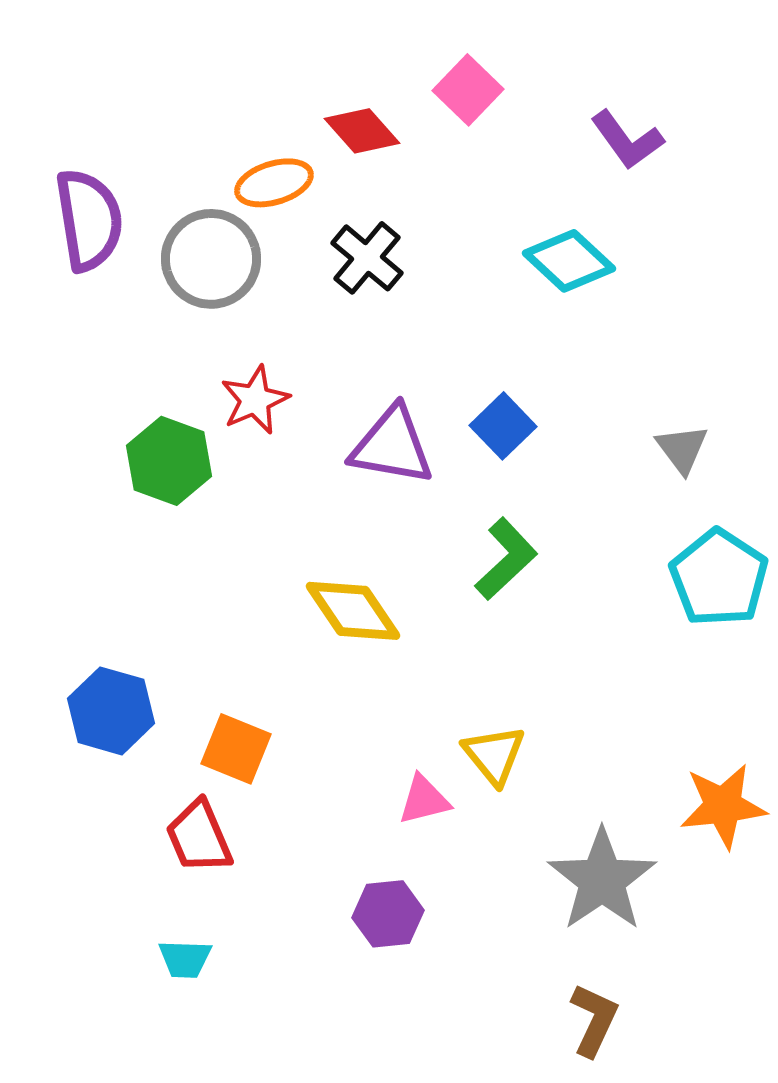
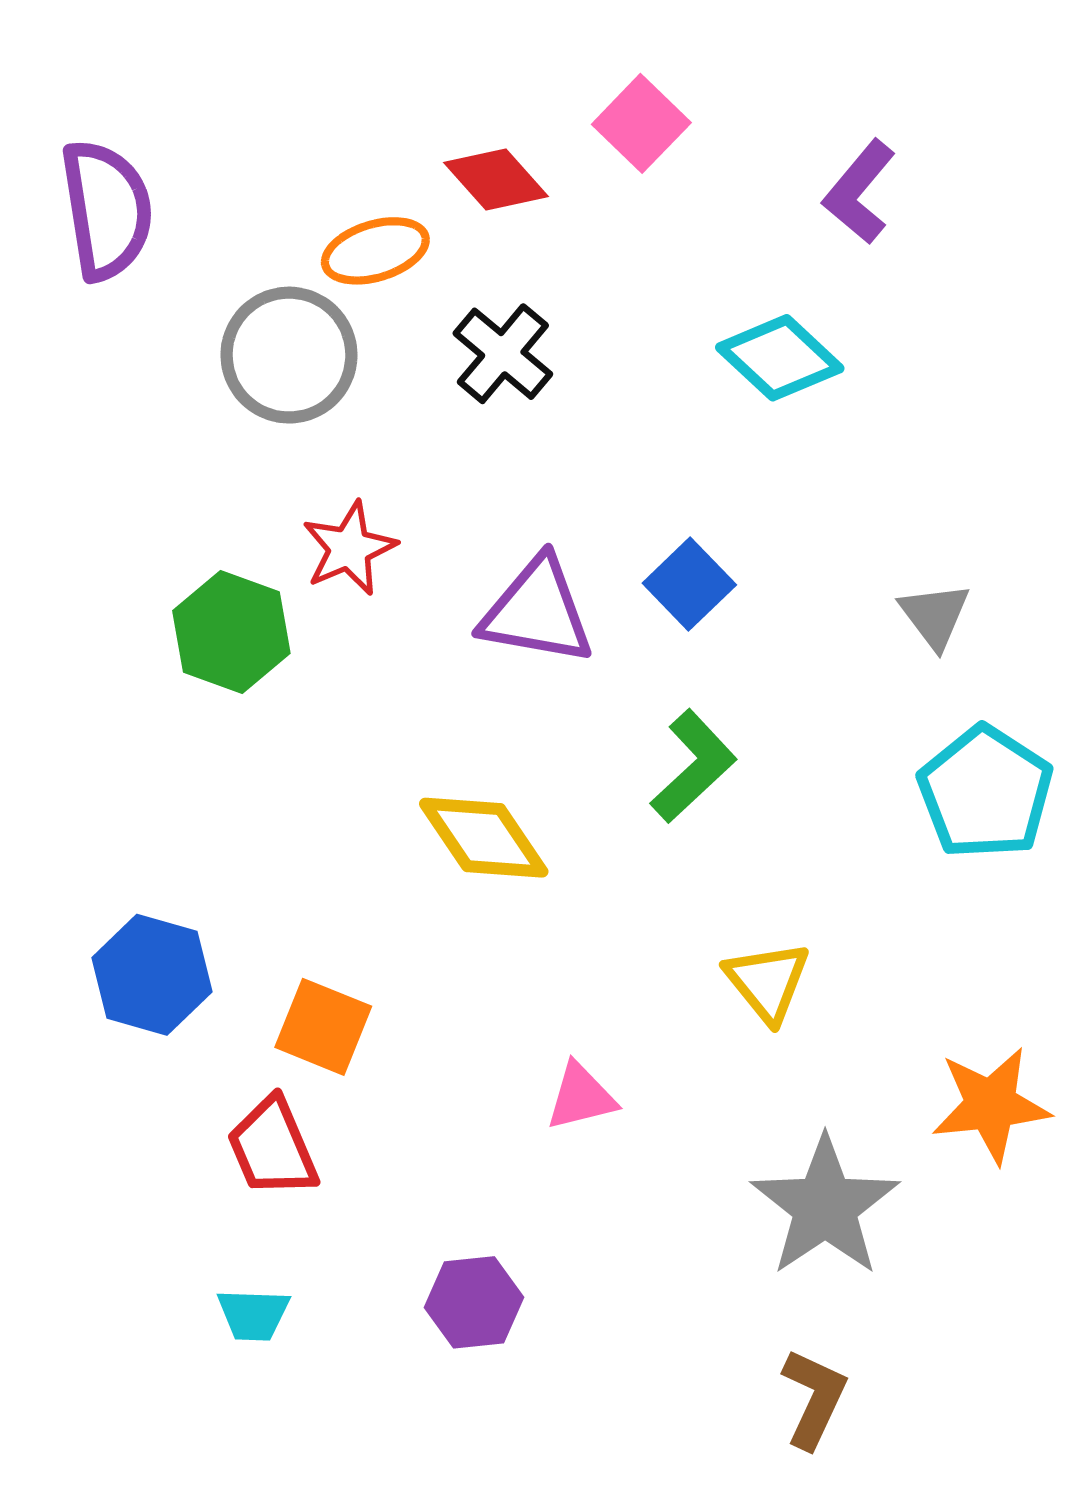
purple L-shape: (627, 140) -> (859, 192), turned 76
purple semicircle: (89, 220) -> (107, 210), moved
yellow triangle: (494, 755) -> (767, 982), moved
purple hexagon: (388, 914) -> (474, 1302), moved

